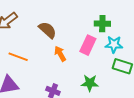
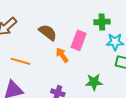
pink rectangle: (88, 45) -> (79, 40), moved

